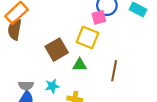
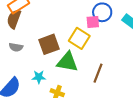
green triangle: (80, 65) -> (67, 62), size x1.6
gray semicircle: (26, 86) -> (16, 47), moved

